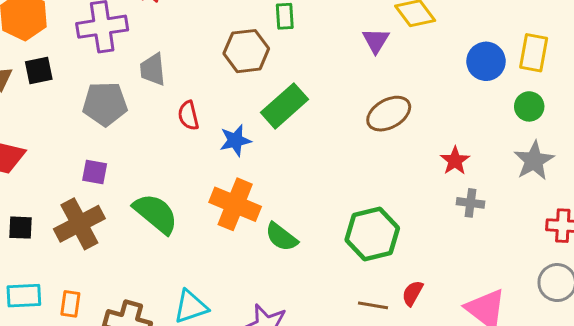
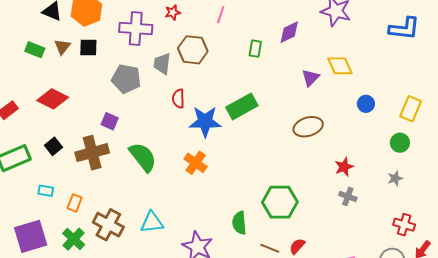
brown hexagon: (246, 51) -> (193, 50), moved
blue circle: (486, 61) -> (366, 104), moved, size x0.7
blue star: (235, 140) -> (205, 122), size x1.5
gray star: (534, 161) -> (395, 178), size x0.6
orange cross: (235, 204) -> (196, 163), size x0.7
black square: (21, 228) -> (54, 146), turned 36
green semicircle: (281, 237) -> (239, 223), moved, turned 35
cyan rectangle: (24, 296) -> (46, 191), size x0.7

